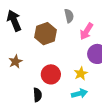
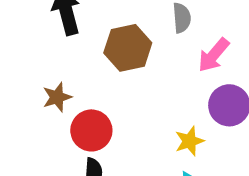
red circle: (51, 74) -> (91, 130), moved

